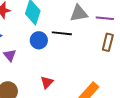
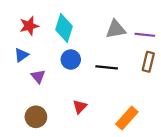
black line: (62, 33) -> (107, 67), moved

